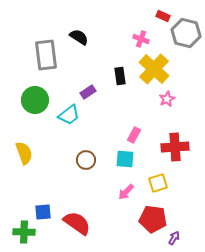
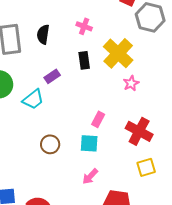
black semicircle: (79, 37) -> (43, 34), moved, turned -114
pink cross: (141, 39) -> (84, 26), moved
red cross: (175, 147) -> (139, 131), turned 32
yellow square: (158, 183) -> (146, 167), moved

